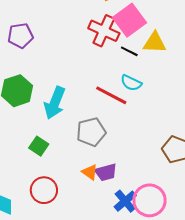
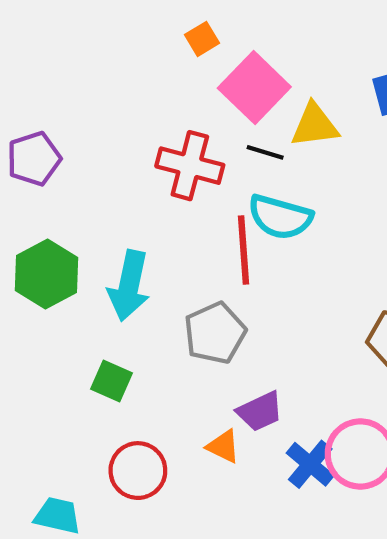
red cross: (104, 31) -> (190, 166), moved
cyan semicircle: (131, 83) -> (280, 217), size x1.4
red line: (111, 95) -> (243, 250), turned 68
orange triangle: (90, 172) -> (223, 446), moved

